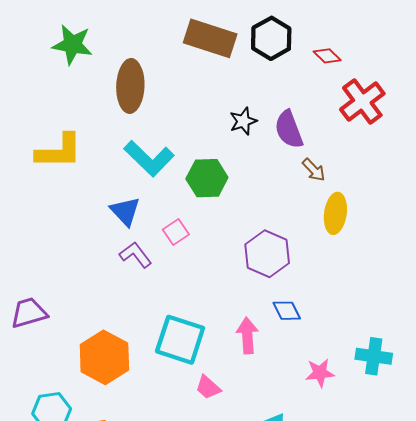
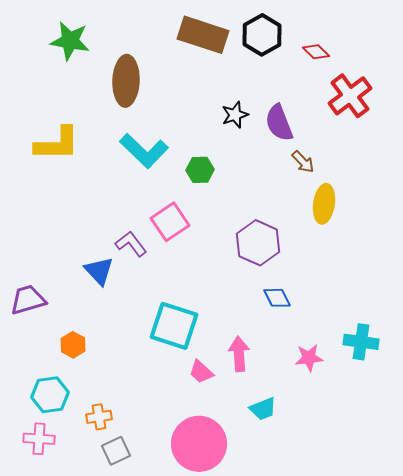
green hexagon: (207, 178) -> (200, 170), size x0.7
blue triangle: (125, 211) -> (99, 271), moved
pink square: (176, 232) -> (170, 222), size x1.5
pink arrow: (247, 336) -> (239, 354), moved
orange hexagon: (104, 357) -> (73, 345), moved, size x0.5

